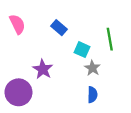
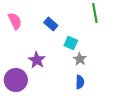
green line: (110, 39) -> (95, 13), moved

